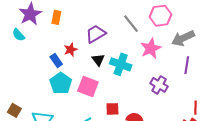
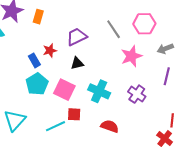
gray arrow: (183, 38) -> (165, 49), size x0.7
black triangle: (98, 60) -> (77, 63), turned 48
cyan cross: (121, 64) -> (99, 91), moved
red square: (112, 109) -> (74, 114), moved

